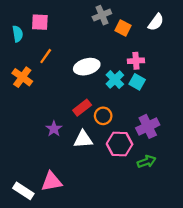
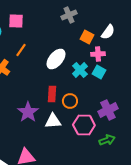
white semicircle: (156, 22) -> (108, 32), moved
orange square: (123, 28) -> (87, 37), moved
white ellipse: (87, 67) -> (56, 59), turned -35
red rectangle: (82, 108) -> (52, 94), turned -49
purple star: (54, 129) -> (28, 112), size x1.5

